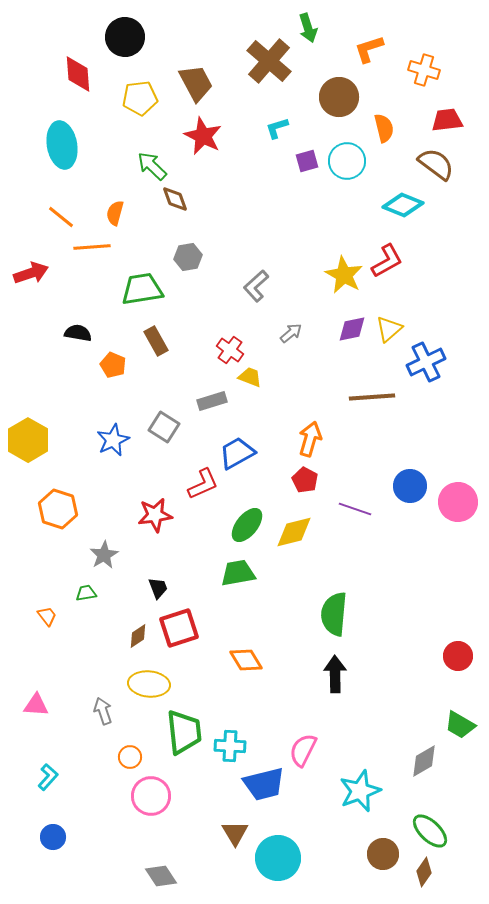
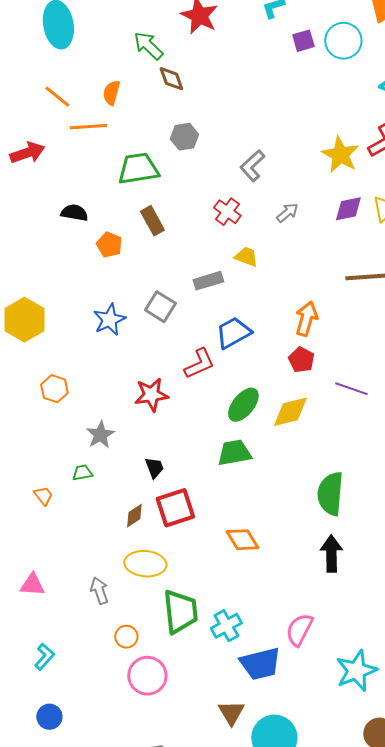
red cross: (230, 350) -> (227, 212), moved
orange hexagon: (58, 509) -> (54, 389), size x0.7
cyan cross: (230, 746) -> (226, 626), turned -32

